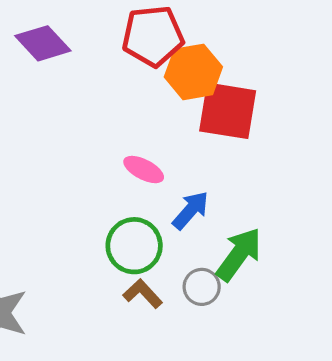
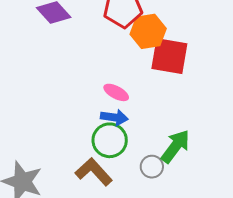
blue arrow: (191, 210) -> (114, 117), moved, turned 56
brown L-shape: (143, 294) -> (94, 172), moved, size x1.5

